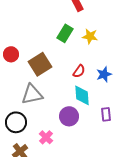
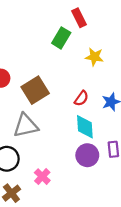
green rectangle: (65, 33) -> (61, 38), moved
purple circle: (69, 116) -> (87, 155), moved

